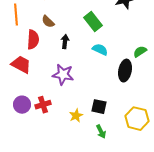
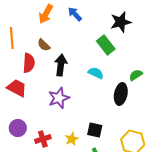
green rectangle: (93, 22) -> (106, 45), moved
black arrow: (65, 42) -> (61, 65), size x1.5
purple star: (63, 75) -> (59, 98), turned -30
red cross: (43, 105) -> (43, 139), moved

